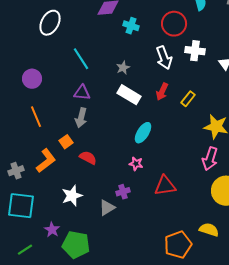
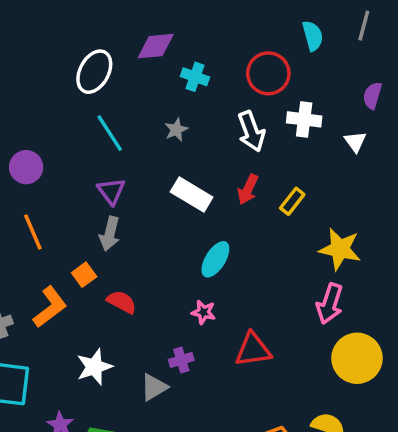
white ellipse: (50, 23) -> (94, 72), moved
gray star: (123, 68) -> (176, 130), moved
purple triangle: (82, 93) -> (111, 191), turned 48

